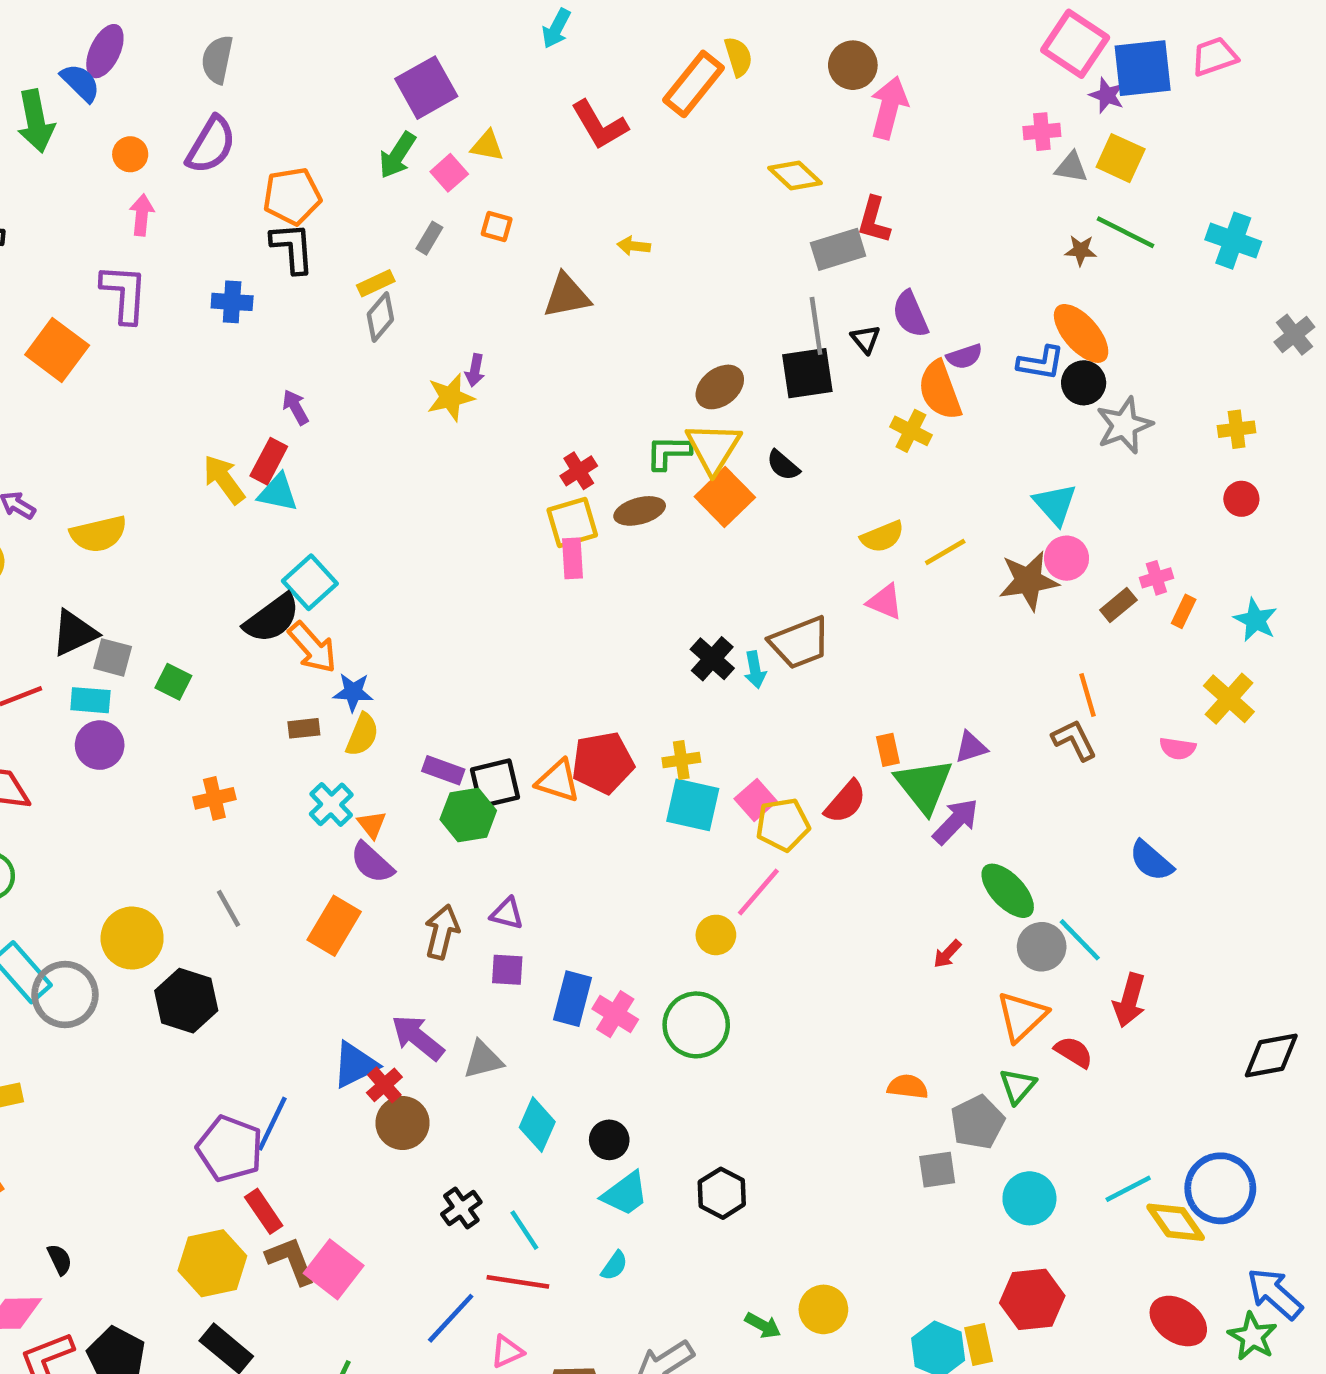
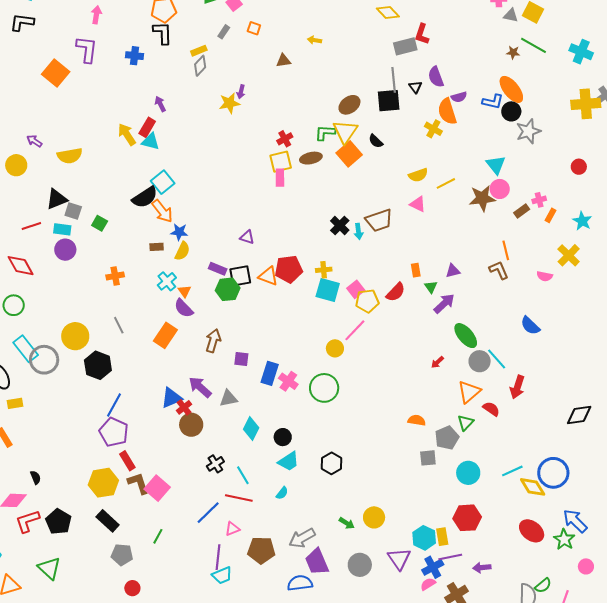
brown triangle: (567, 296) -> (283, 61), size x0.7
yellow cross: (1237, 429) -> (586, 104), moved, size x1.8
green triangle: (924, 786) -> (431, 287), size x0.5
purple triangle: (507, 914) -> (247, 237), moved
blue line: (272, 1124) -> (114, 405), moved

